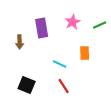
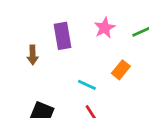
orange rectangle: (85, 53) -> (121, 70), turned 40

